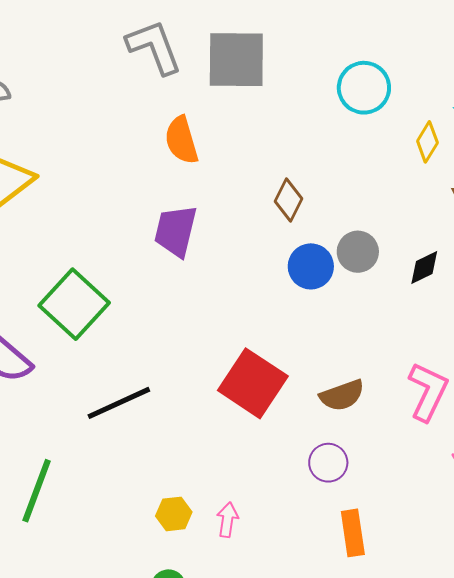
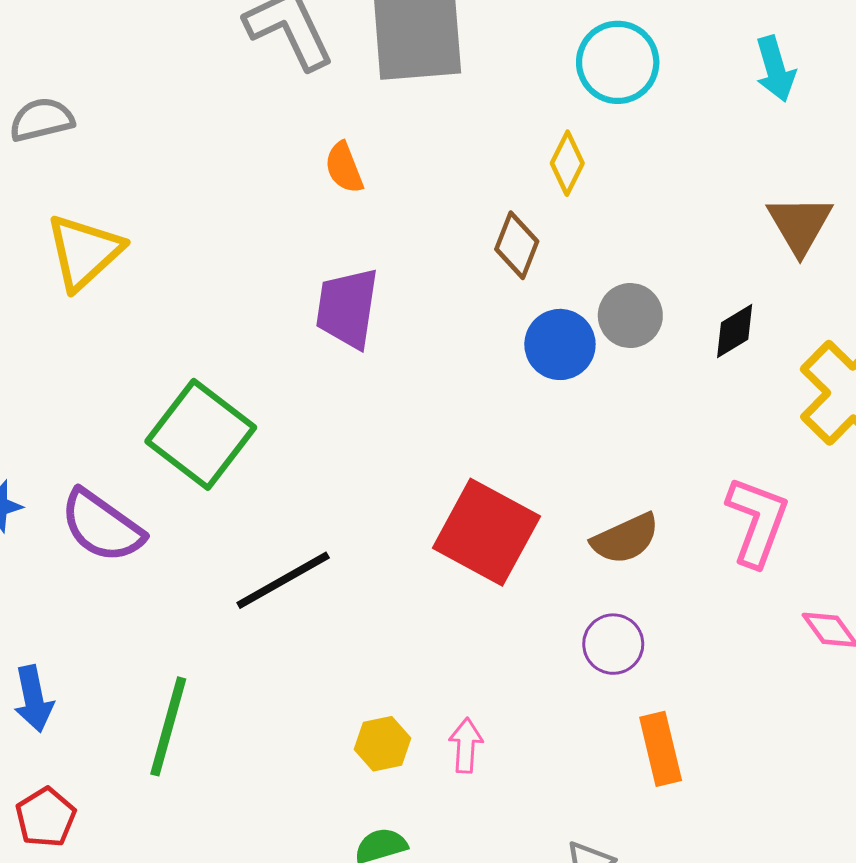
orange semicircle: (182, 140) -> (344, 168), size x0.7
yellow diamond: (427, 142) -> (567, 163), moved

